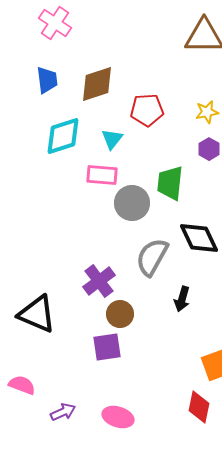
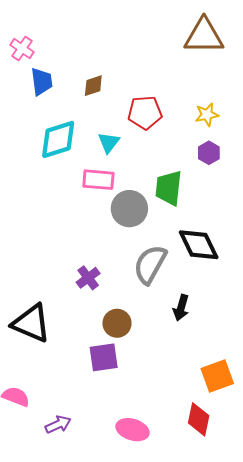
pink cross: (55, 23) -> (22, 48), moved, size x0.7
brown diamond: (97, 84) -> (93, 86), size x0.6
purple cross: (99, 281) -> (88, 278), moved, size x0.7
pink ellipse: (118, 417) -> (133, 430), moved

